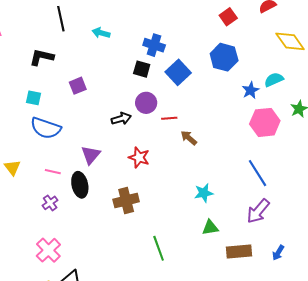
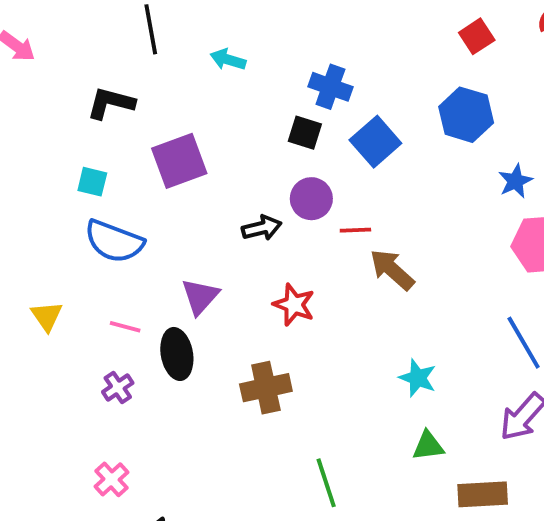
purple square: (78, 86) -> (179, 161), size x1.6
brown arrow: (189, 138) -> (392, 270), size x1.4
cyan star: (204, 193) -> (418, 378), turned 30
pink cross: (48, 250) -> (112, 479), size x0.7

